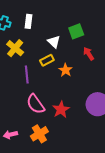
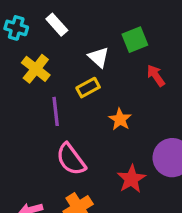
white rectangle: (28, 21) -> (57, 25), turned -48
orange star: (66, 70) -> (120, 119), moved
red star: (61, 109) -> (131, 179), moved

